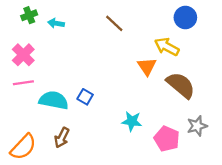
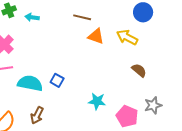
brown line: (114, 23) -> (82, 17), turned -30
orange triangle: (147, 66) -> (96, 36), moved, turned -36
brown semicircle: (181, 85) -> (139, 70), size x0.6

